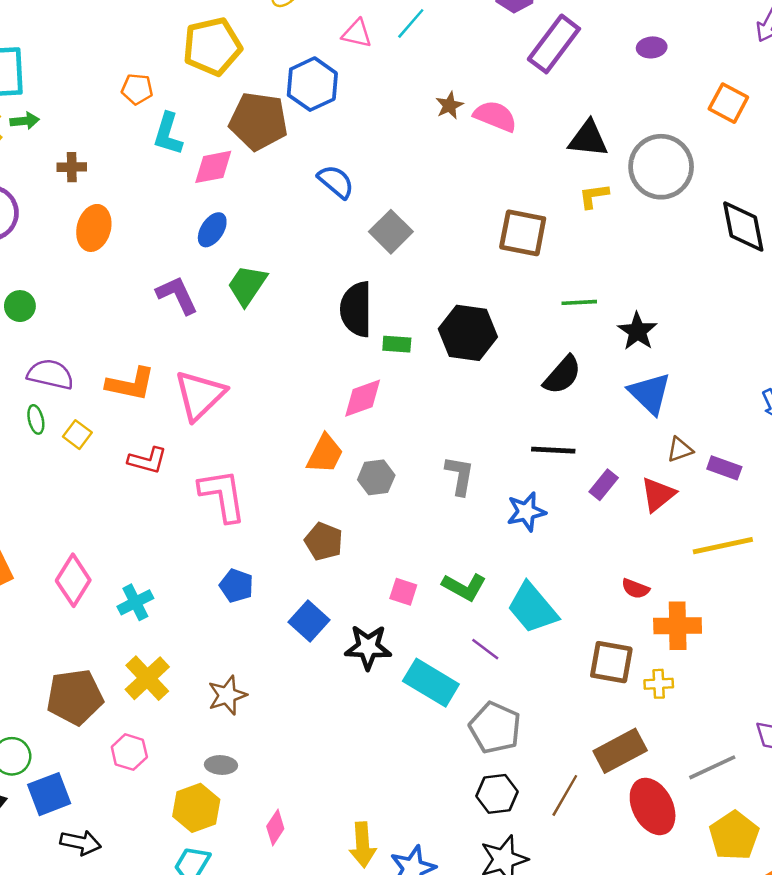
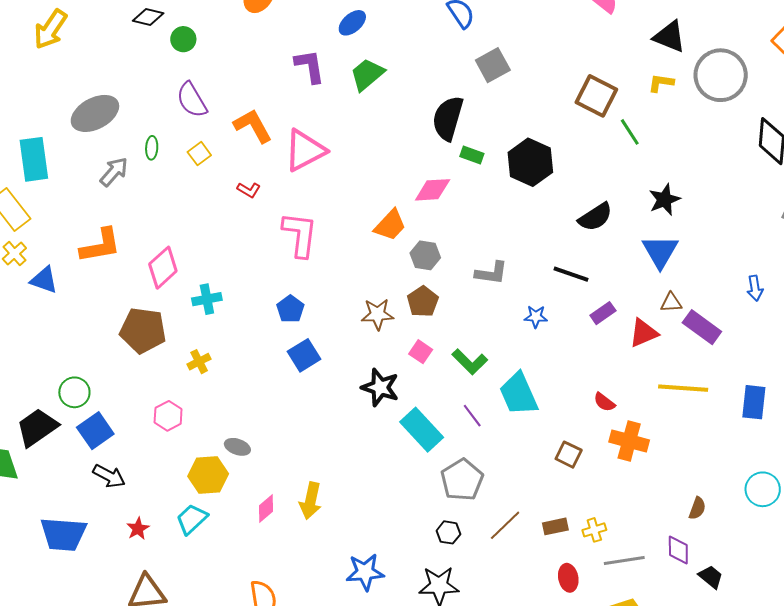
green line: (579, 302) -> (630, 132), moved, turned 44
purple semicircle: (50, 374) -> (192, 100), turned -150
orange L-shape: (131, 384) -> (253, 126), turned -147
green ellipse: (36, 419) -> (152, 148), moved
red L-shape: (147, 460) -> (249, 190), size x0.7
purple rectangle: (724, 468) -> (702, 327), size x1.4
gray L-shape: (460, 476) -> (491, 273), turned 72
blue star: (526, 512) -> (536, 317), size x0.7
brown pentagon: (324, 541) -> (423, 302), moved
blue square: (309, 621) -> (304, 355), moved
brown square: (611, 662) -> (569, 455), size x0.7
yellow cross: (147, 678) -> (199, 362), size x0.6
yellow cross: (659, 684) -> (594, 530), moved, turned -30
brown star: (227, 695) -> (377, 314), moved
brown pentagon: (75, 697) -> (143, 330), moved
brown rectangle: (620, 751) -> (555, 526), size x0.6
blue square: (49, 794) -> (95, 431), turned -30
black hexagon: (497, 794) -> (448, 532), size x0.7
brown line: (565, 795) -> (505, 525), moved
red ellipse: (653, 806) -> (568, 578), size x0.6
yellow arrow: (363, 845) -> (311, 501), moved

